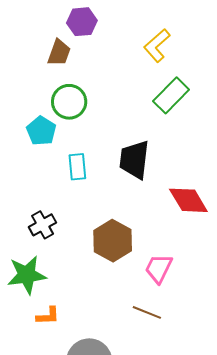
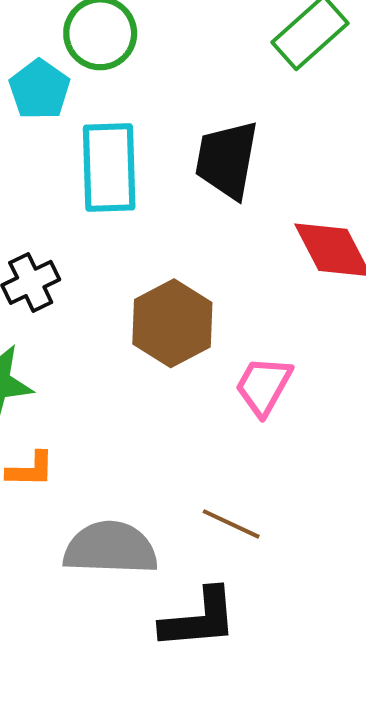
cyan rectangle: (77, 167) -> (109, 168), size x1.6
brown line: (147, 312) -> (231, 524), moved

